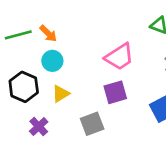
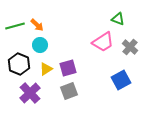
pink trapezoid: (119, 57) -> (103, 42), moved
purple square: (115, 92) -> (68, 68), moved
purple cross: (39, 126) -> (30, 93), size x1.5

